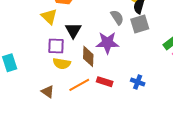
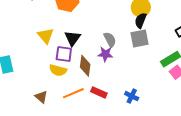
yellow triangle: (49, 17) -> (46, 36), moved
gray semicircle: (117, 17) -> (110, 40), moved
purple star: (107, 43) -> (105, 54), size x0.7
purple square: (56, 46) -> (64, 54), moved

